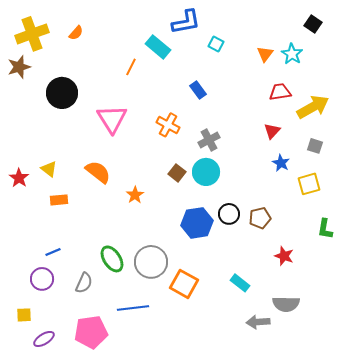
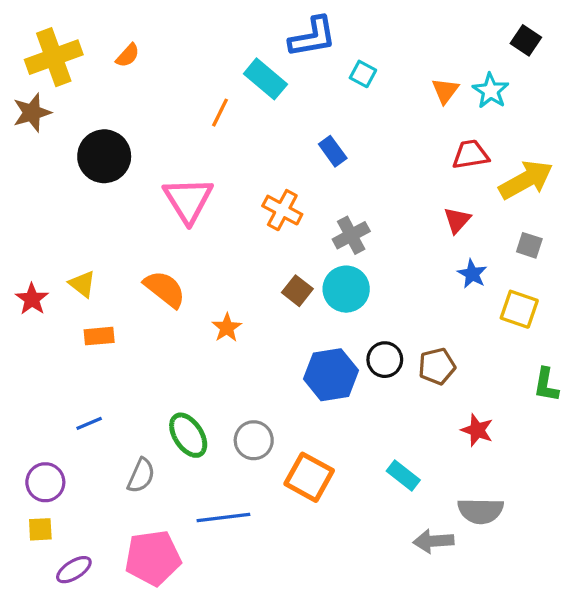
yellow square: (309, 184) -> (519, 309), turned 35
gray circle: (151, 262) -> (254, 440), size x0.7
purple circle: (42, 279) -> (45, 482), moved

